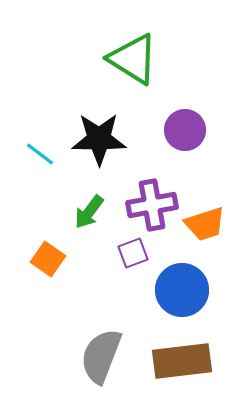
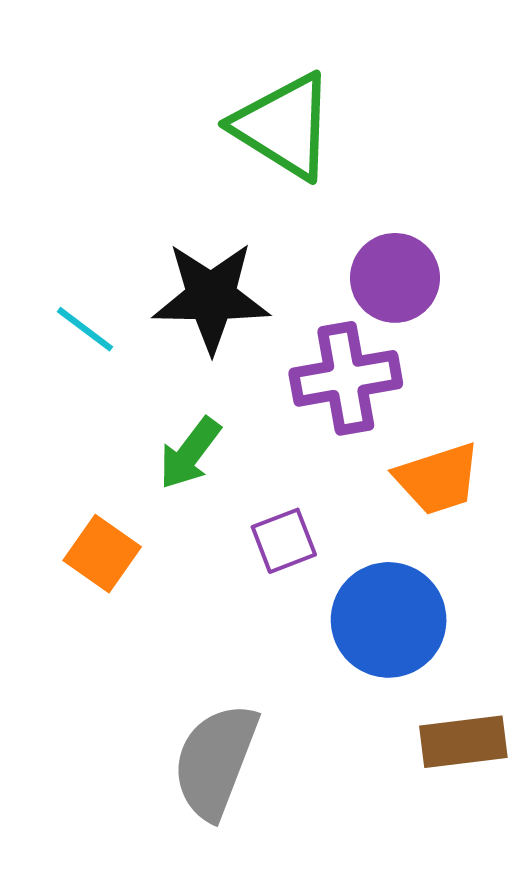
purple cross: (152, 205) -> (346, 378), moved
brown rectangle: (182, 361) -> (463, 742), moved, size x0.7

